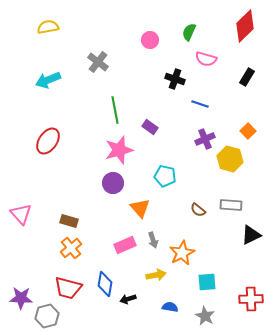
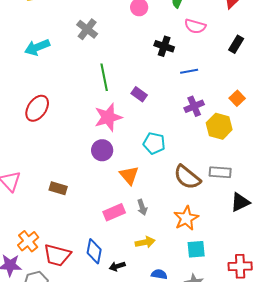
blue line: (200, 104) -> (189, 71), turned -30
brown semicircle: (198, 210) -> (187, 177), size x1.8
orange cross: (71, 248) -> (28, 241), moved
orange star: (182, 253) -> (186, 218), moved

